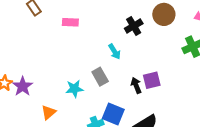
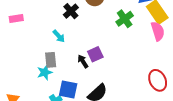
gray rectangle: (100, 77) -> (51, 60), turned 35
cyan star: (74, 89) -> (45, 72), moved

